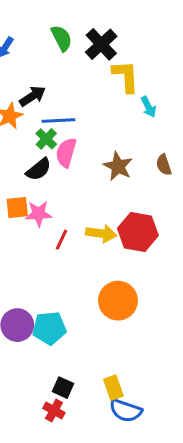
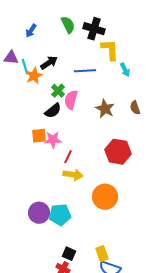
black cross: (101, 44) -> (94, 29), turned -30
blue line: (58, 121) -> (85, 71), moved
yellow arrow: (101, 233) -> (73, 175), moved

